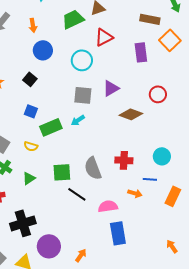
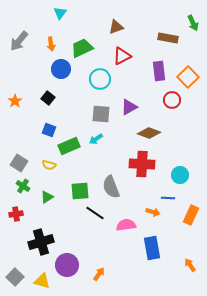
green trapezoid: (73, 19) -> (82, 48), moved
orange square: (170, 40) -> (188, 77), moved
red circle: (158, 94) -> (172, 100), moved
red cross: (124, 160) -> (142, 164), moved, size x1.4
blue rectangle: (118, 233) -> (152, 248), moved

